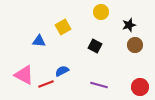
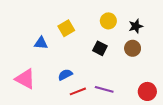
yellow circle: (101, 12) -> (108, 21), moved
brown circle: (135, 45) -> (133, 48), moved
red line: (46, 84) -> (78, 91), moved

